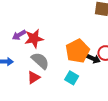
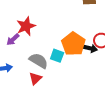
red star: (34, 39) -> (26, 26), moved
cyan square: (72, 78) -> (57, 56), moved

